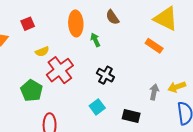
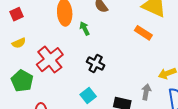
yellow semicircle: (42, 52) -> (19, 43), moved
gray arrow: (154, 92) -> (146, 92), moved

